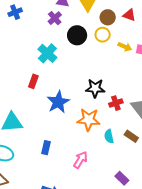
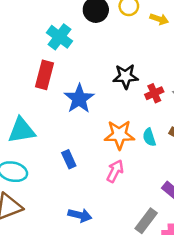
red rectangle: (33, 81) -> (45, 75), size x1.5
orange star: (89, 120) -> (119, 135), moved
blue rectangle: (46, 148) -> (69, 159), turned -32

